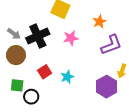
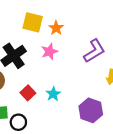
orange star: (99, 22) -> (56, 28), moved
purple hexagon: (106, 87) -> (91, 110), moved

